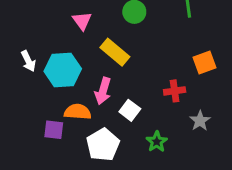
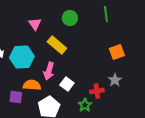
red cross: (175, 91) -> (97, 91), moved
gray star: (200, 121) -> (115, 80), moved

